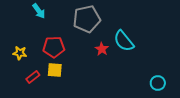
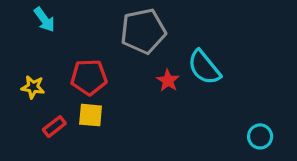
cyan arrow: (39, 11) -> (44, 20), moved

